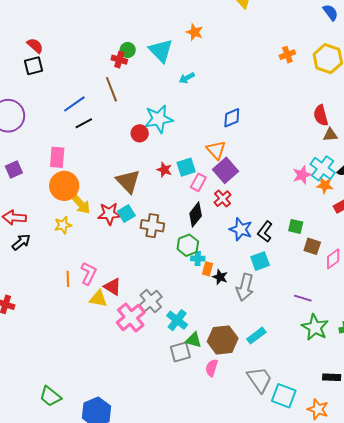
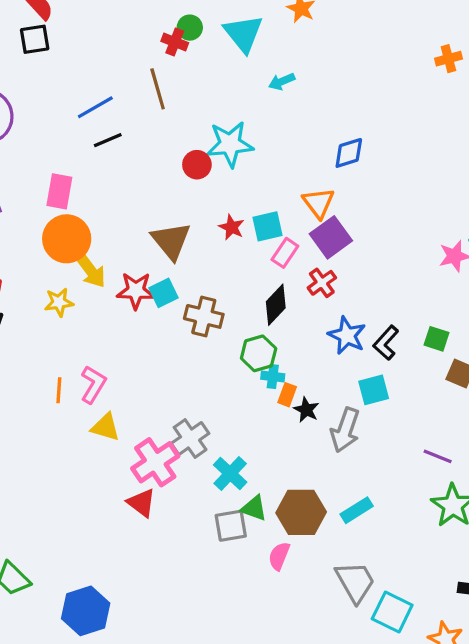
red triangle: (113, 287) -> (142, 503), moved

